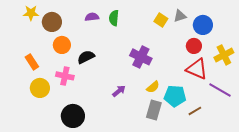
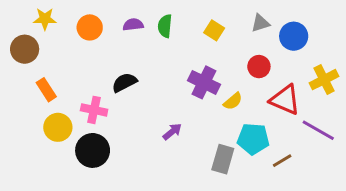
yellow square: (161, 20) -> (214, 30), moved
brown circle: (52, 22) -> (25, 49), moved
orange circle: (62, 45) -> (90, 27), moved
red circle: (194, 46) -> (259, 67), moved
yellow semicircle: (153, 87) -> (233, 101), moved
black circle: (73, 116) -> (93, 150), moved

